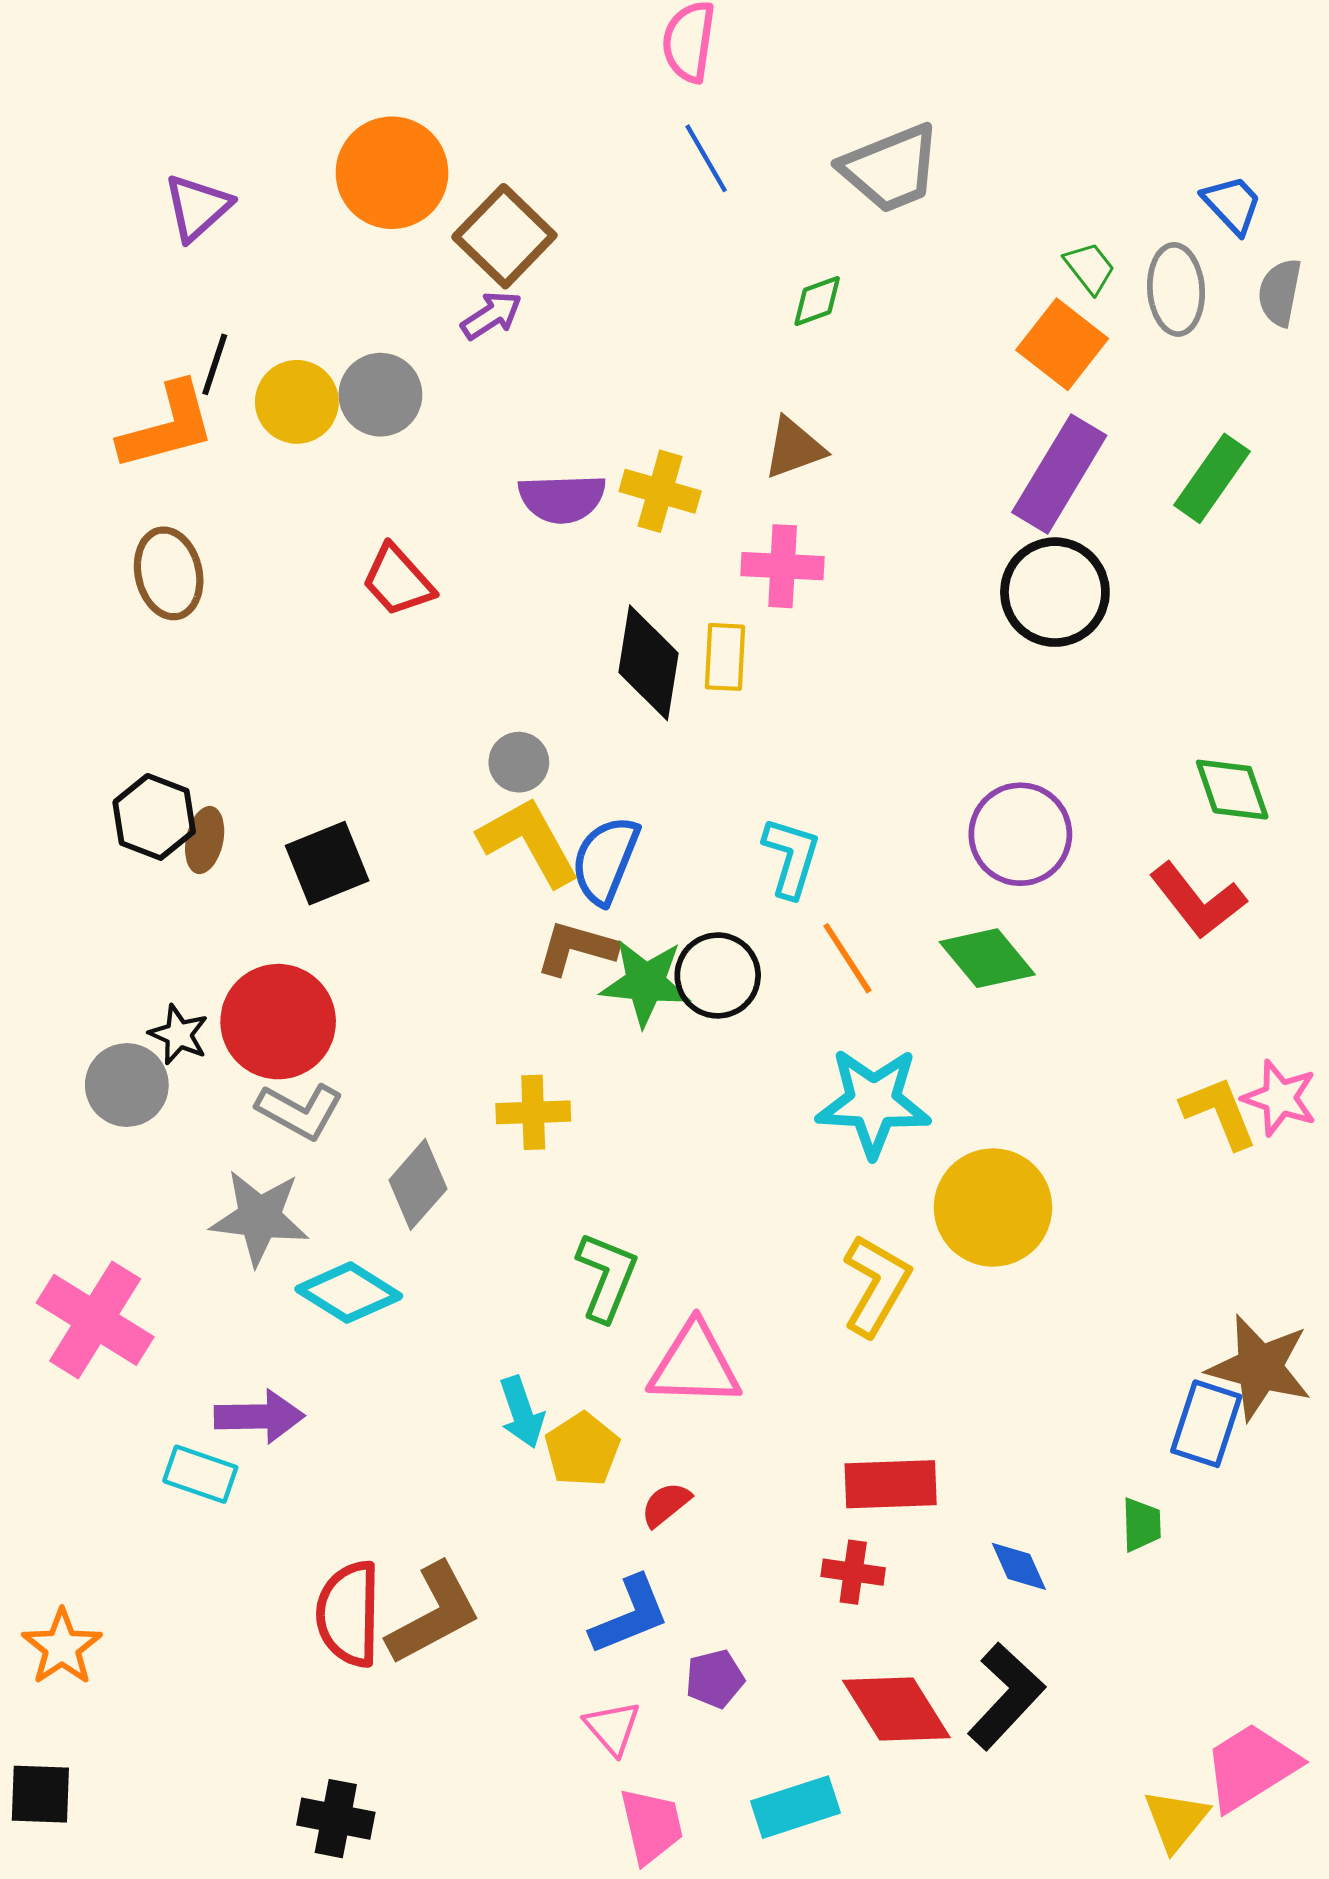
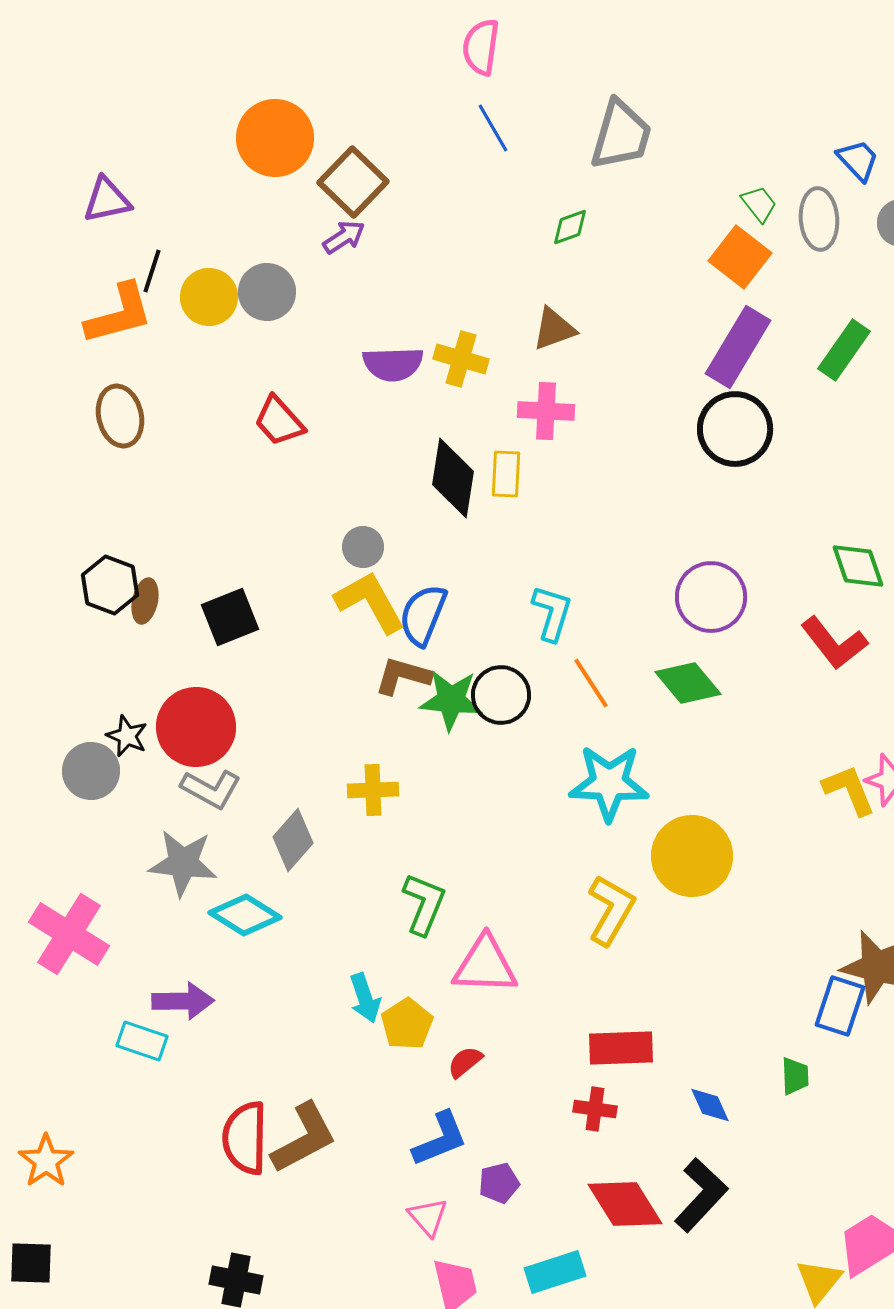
gray trapezoid: (891, 168) -> (621, 135), turned -52
purple triangle: (197, 207) -> (107, 200), moved, turned 30

